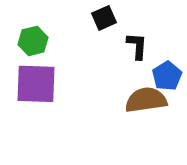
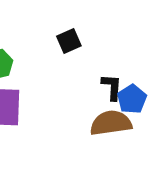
black L-shape: (137, 46) -> (112, 87), moved

